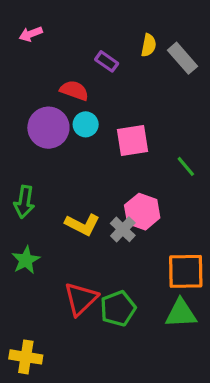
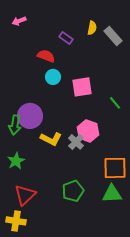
purple circle: (48, 128) -> (30, 116), moved
red triangle: (81, 299) -> (25, 195), moved

